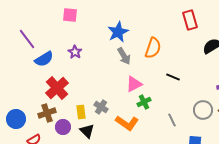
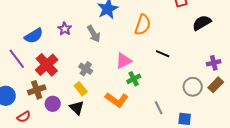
purple line: (27, 39) -> (17, 59), moved
gray arrow: (124, 56) -> (94, 34), moved
gray cross: (101, 107) -> (86, 69), moved
yellow rectangle: (81, 112) -> (81, 89), moved, turned -32
gray line: (172, 120) -> (159, 108), moved

